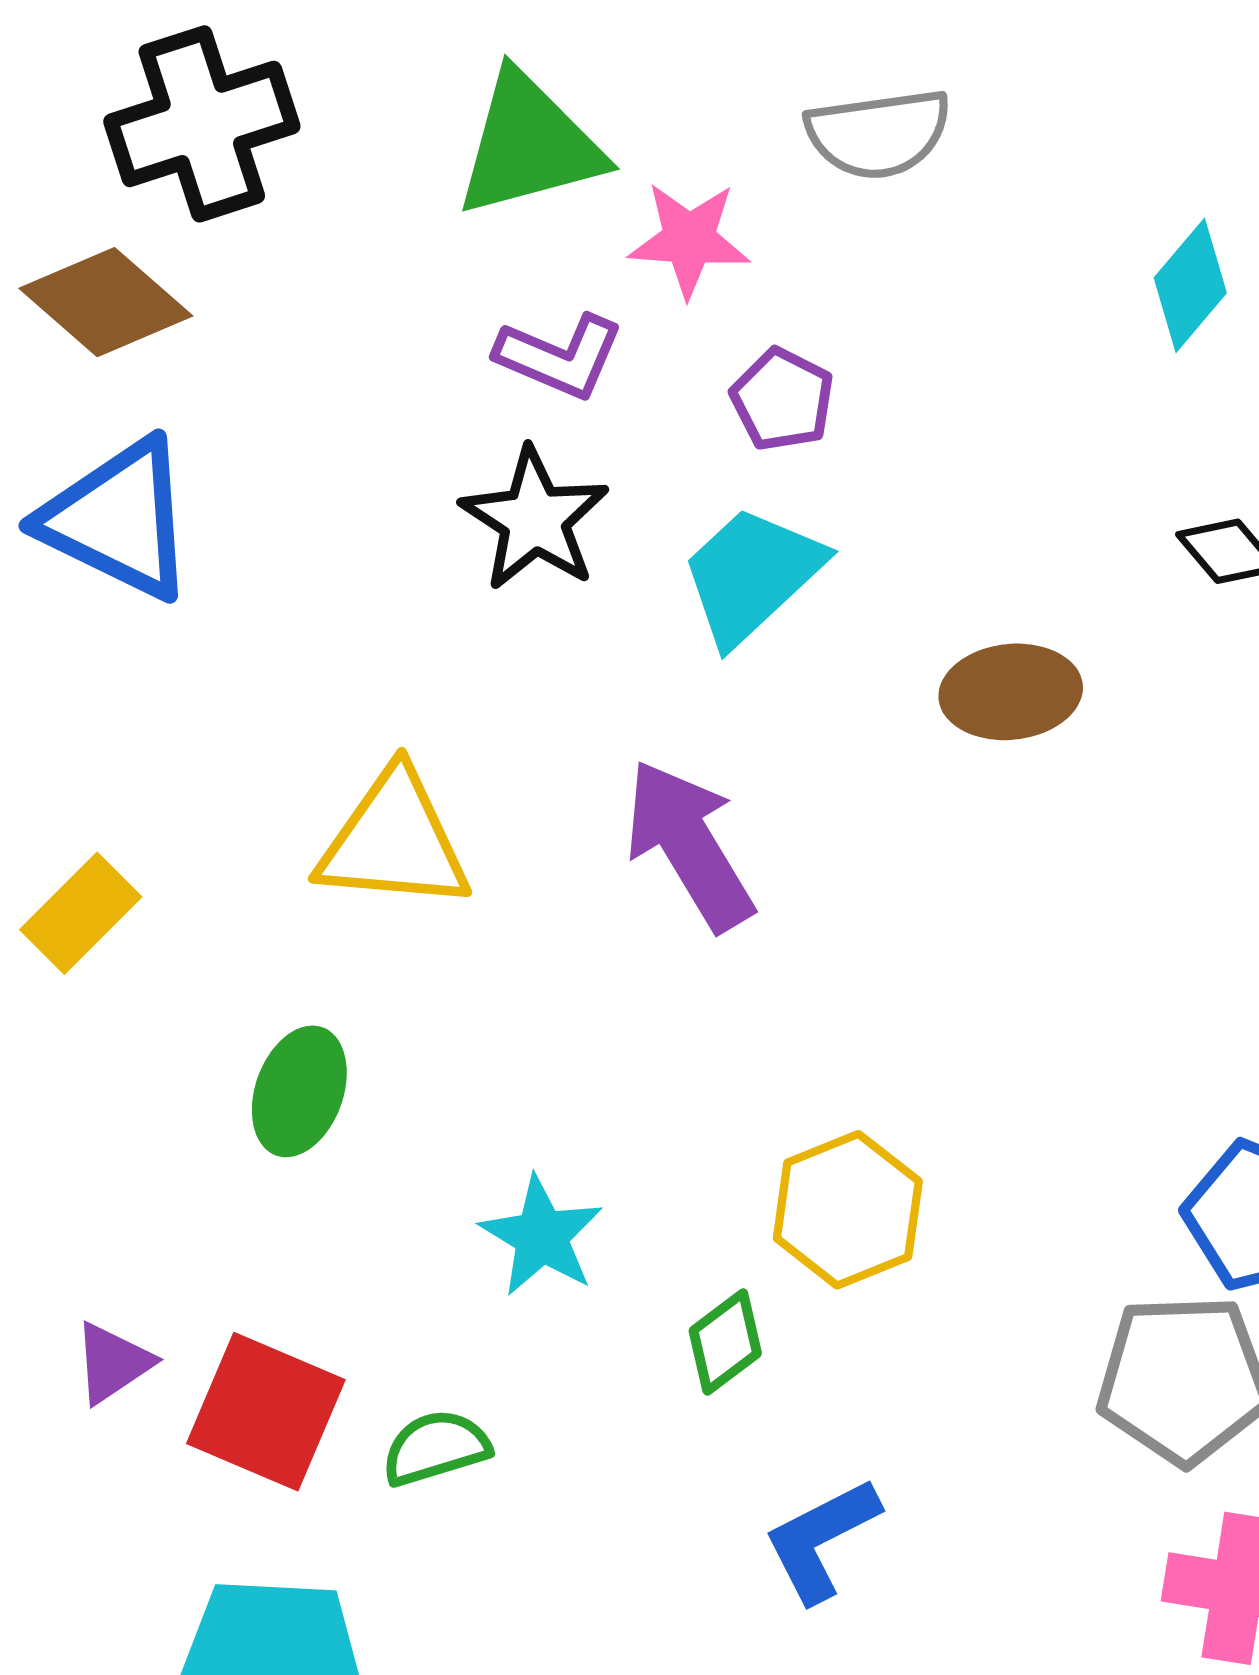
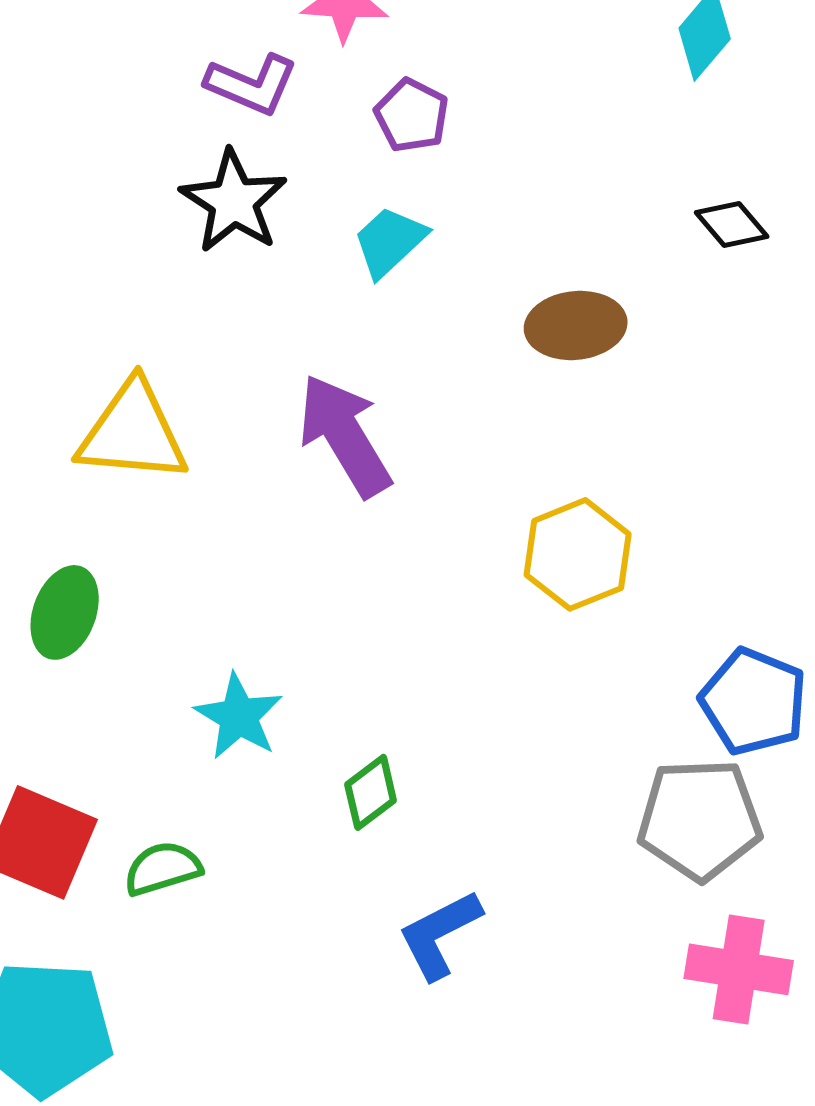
cyan trapezoid: (752, 575) -> (390, 241), size x0.7
yellow hexagon: (848, 1210) -> (578, 554), moved

